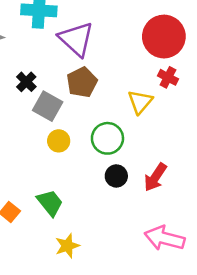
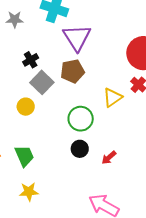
yellow circle: (59, 141) -> (26, 107), moved
red arrow: (155, 177) -> (109, 158), size x0.7

